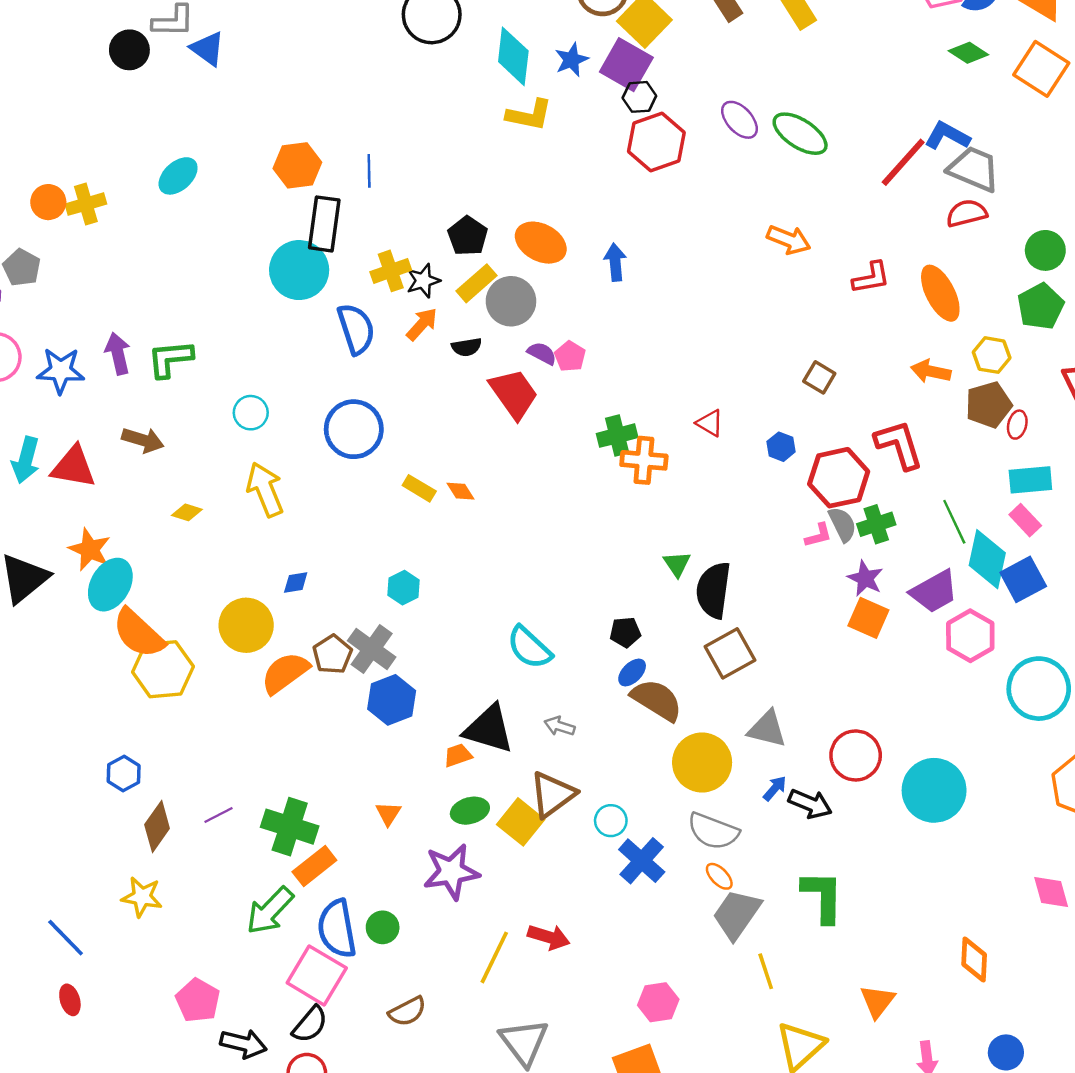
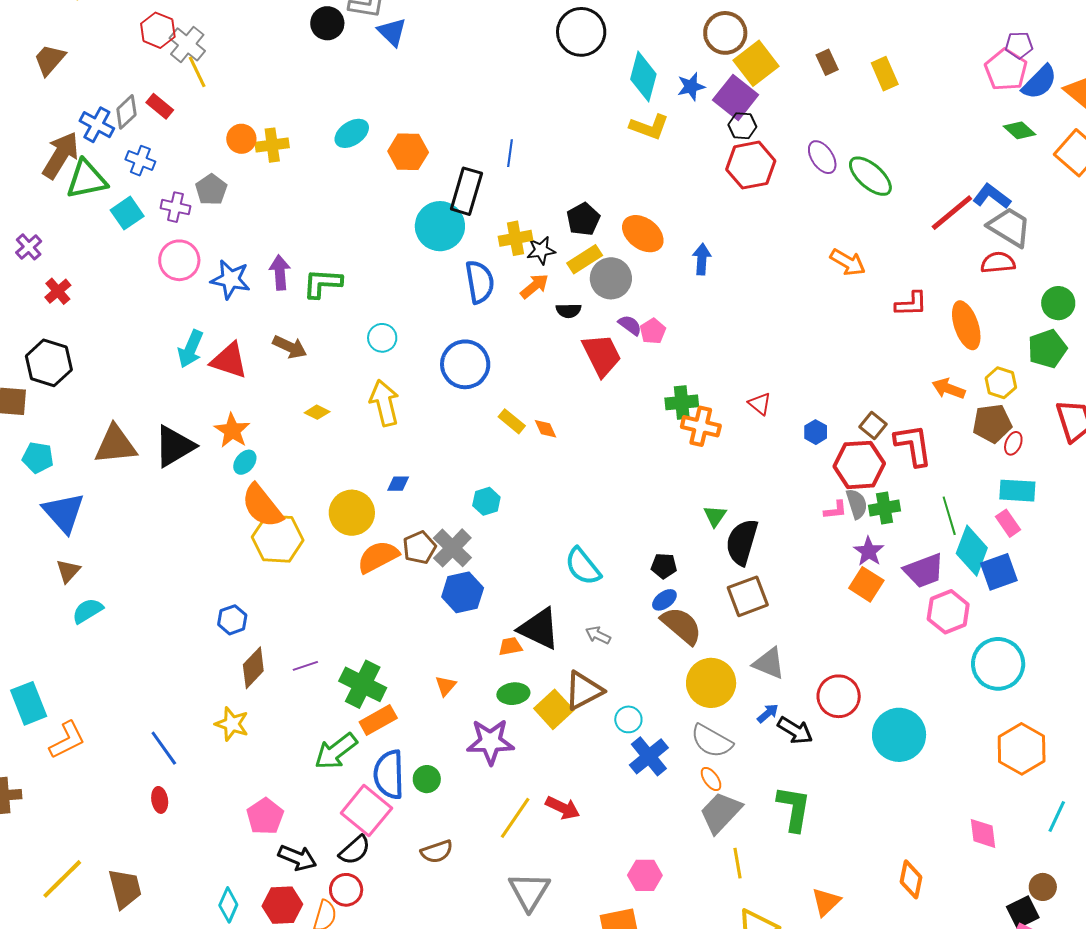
orange hexagon: (297, 165) -> (408, 152), moved
brown square: (819, 377) -> (873, 425), moved
cyan ellipse: (110, 585) -> (245, 462), size x0.6

